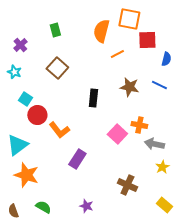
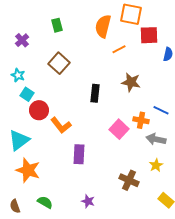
cyan star: (14, 72) -> (18, 75), moved
blue line: (159, 85) -> (161, 110), moved
purple rectangle: (77, 159) -> (79, 154), turned -30
yellow star: (162, 167) -> (156, 165), moved

